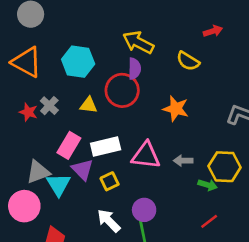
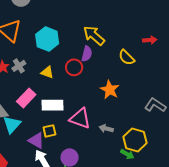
red circle: (122, 90) -> (74, 67), size x0.7
purple triangle: (82, 170) -> (36, 140), moved, turned -30
green arrow: (208, 185) -> (127, 154), moved

